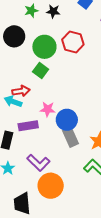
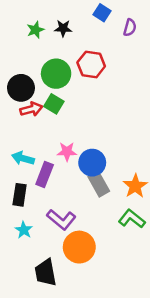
black circle: (14, 36) -> (21, 88), moved
red arrow: (21, 91) -> (31, 109), moved
cyan arrow: (13, 101) -> (23, 158), moved
purple rectangle: (28, 126) -> (45, 174), turned -54

